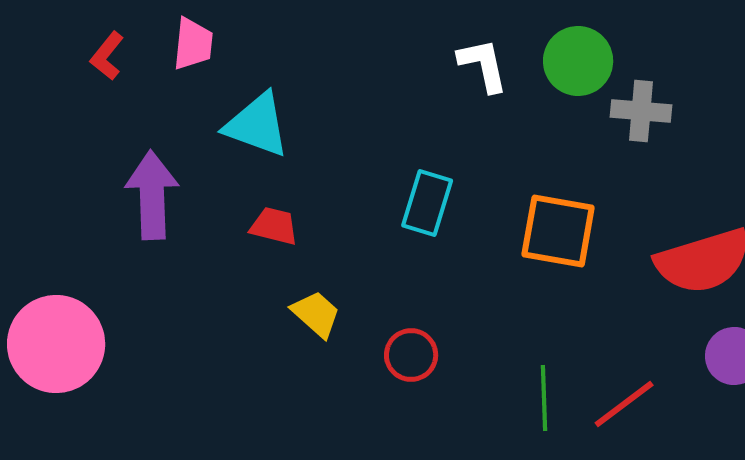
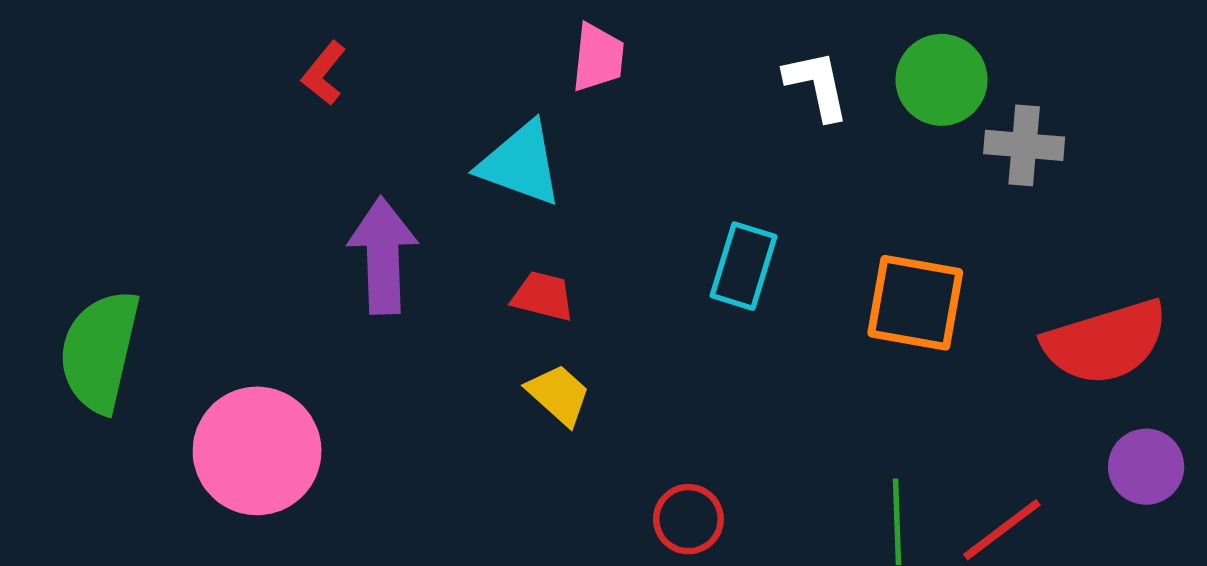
pink trapezoid: (193, 44) -> (598, 58), moved
yellow trapezoid: (316, 314) -> (559, 395), moved
red circle: (411, 355) -> (688, 519), moved

